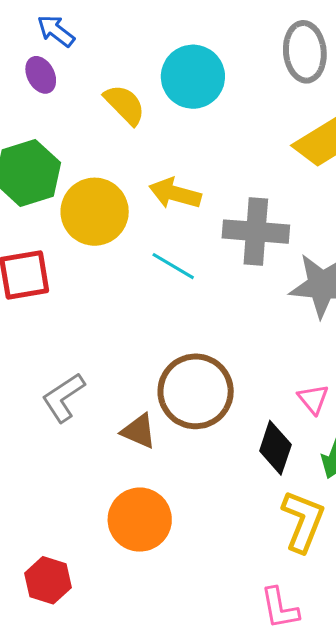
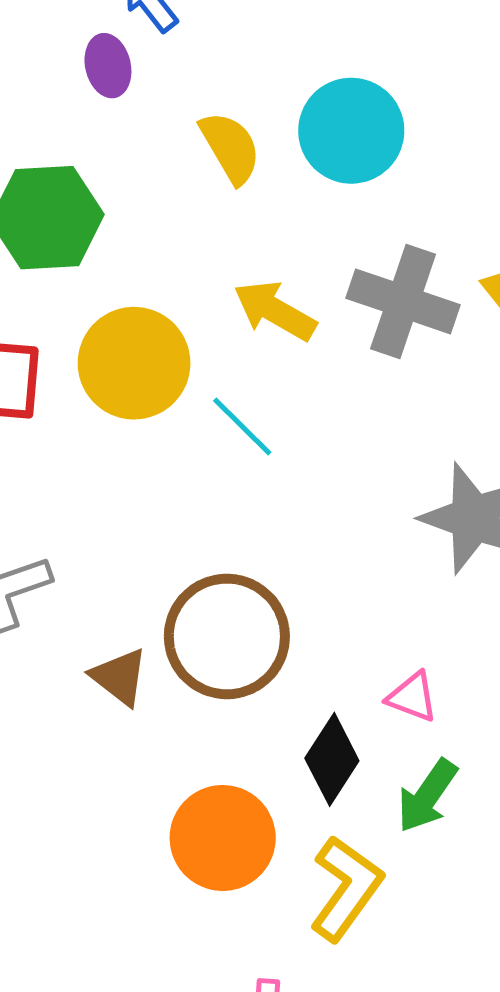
yellow circle: (95, 212) -> (134, 363), moved
gray cross: (256, 232) -> (403, 301), moved
pink triangle: (313, 399) -> (412, 697), turned -44
orange circle: (140, 520) -> (223, 838), moved

